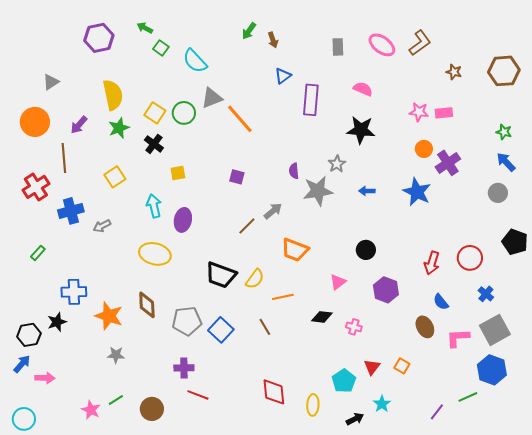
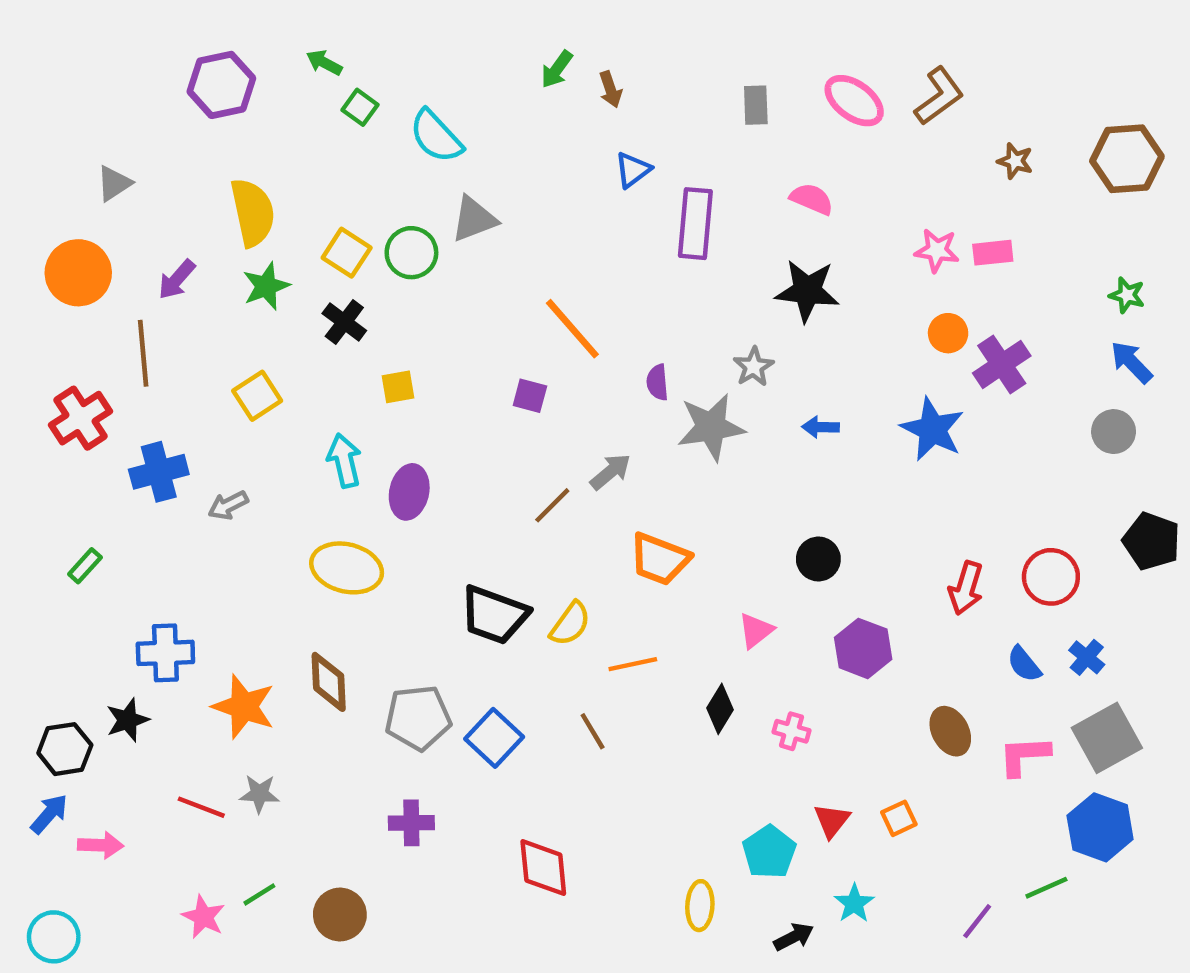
orange line: (240, 119) -> (572, 329), moved
blue semicircle: (441, 302) -> (1024, 664), moved
black diamond: (322, 317) -> (720, 709), turned -65
orange square: (402, 366) -> (899, 818), turned 35
red diamond: (274, 392) -> (543, 868), moved
red line: (198, 395) -> (201, 807), moved

